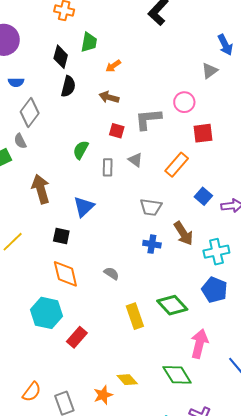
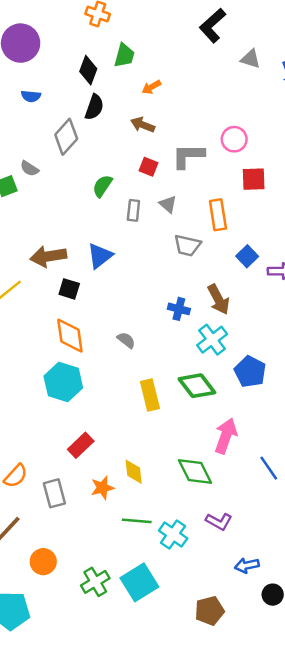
gray triangle: (210, 71) -> (251, 59), moved, turned 48
gray diamond: (30, 113) -> (66, 137), moved
gray semicircle: (20, 141) -> (29, 169), turned -35
orange rectangle: (177, 165) -> (218, 215), turned -55
brown arrow: (41, 189) -> (48, 256), moved, turned -88
gray trapezoid: (151, 207) -> (187, 245), moved
cyan cross: (216, 252) -> (212, 340), moved, turned -30
cyan hexagon: (46, 313) -> (63, 382), moved
red rectangle: (77, 337) -> (81, 445), moved
yellow diamond: (127, 380) -> (134, 472), turned 30

